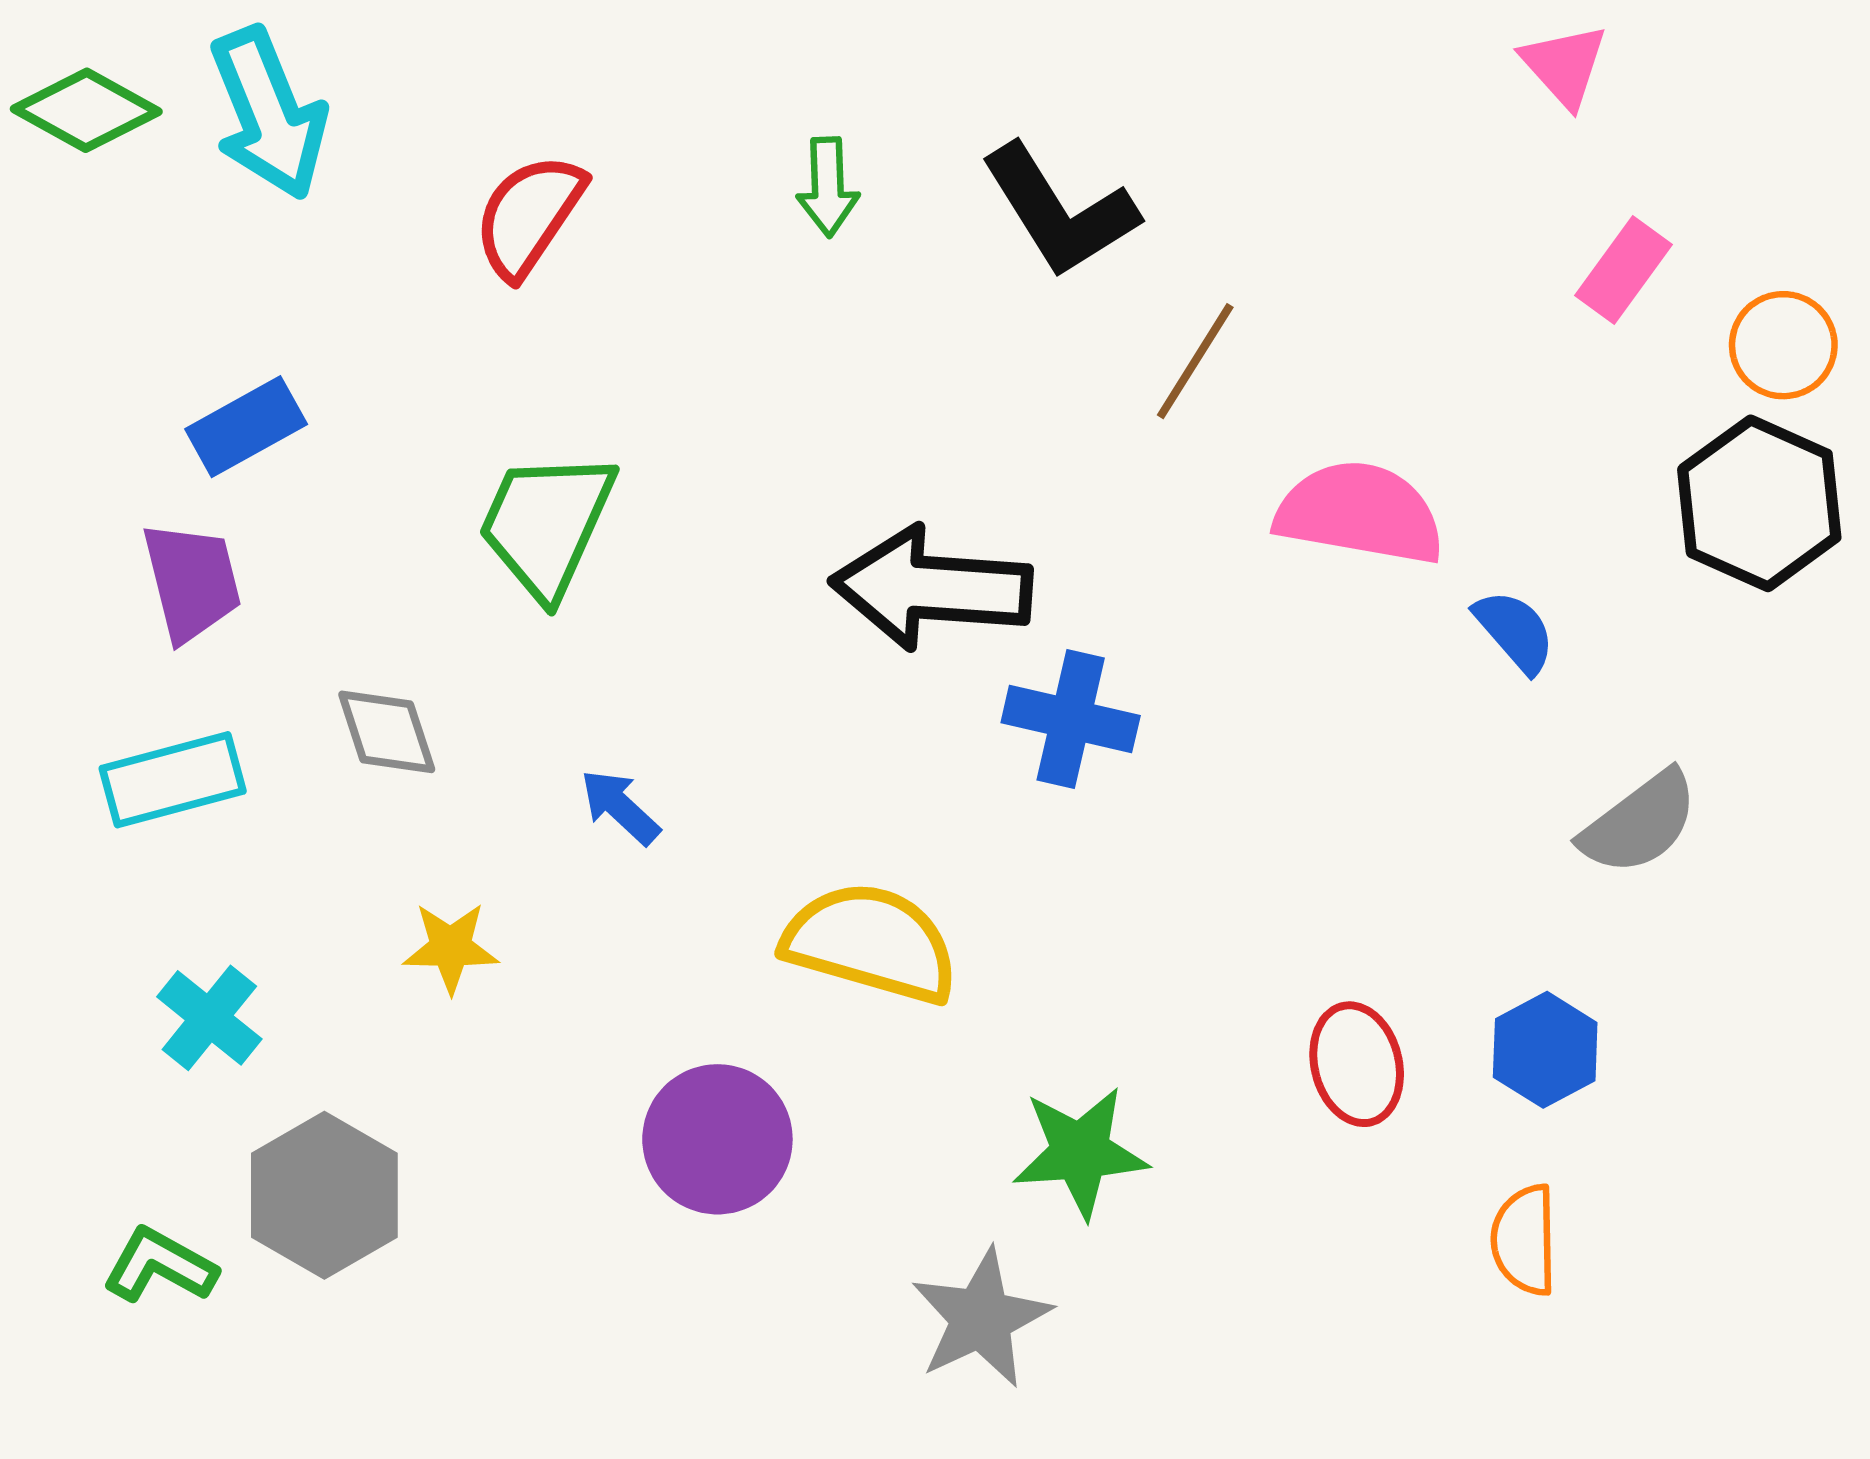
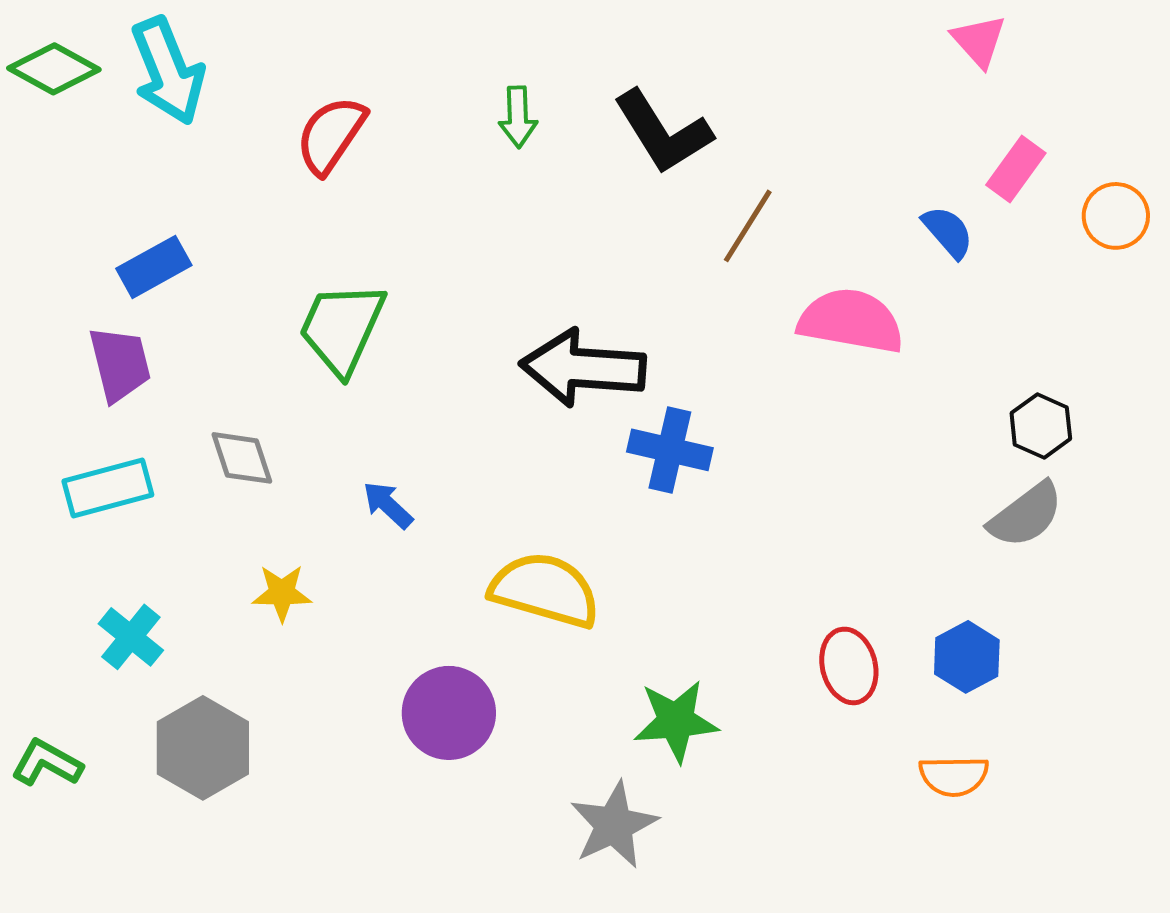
black hexagon: (1759, 503) -> (1041, 426), moved, size x0.6
blue semicircle: (1515, 631) -> (948, 232), moved
orange semicircle: (1524, 1240) -> (954, 776), turned -90
green L-shape: (160, 1266) -> (47, 763), moved

